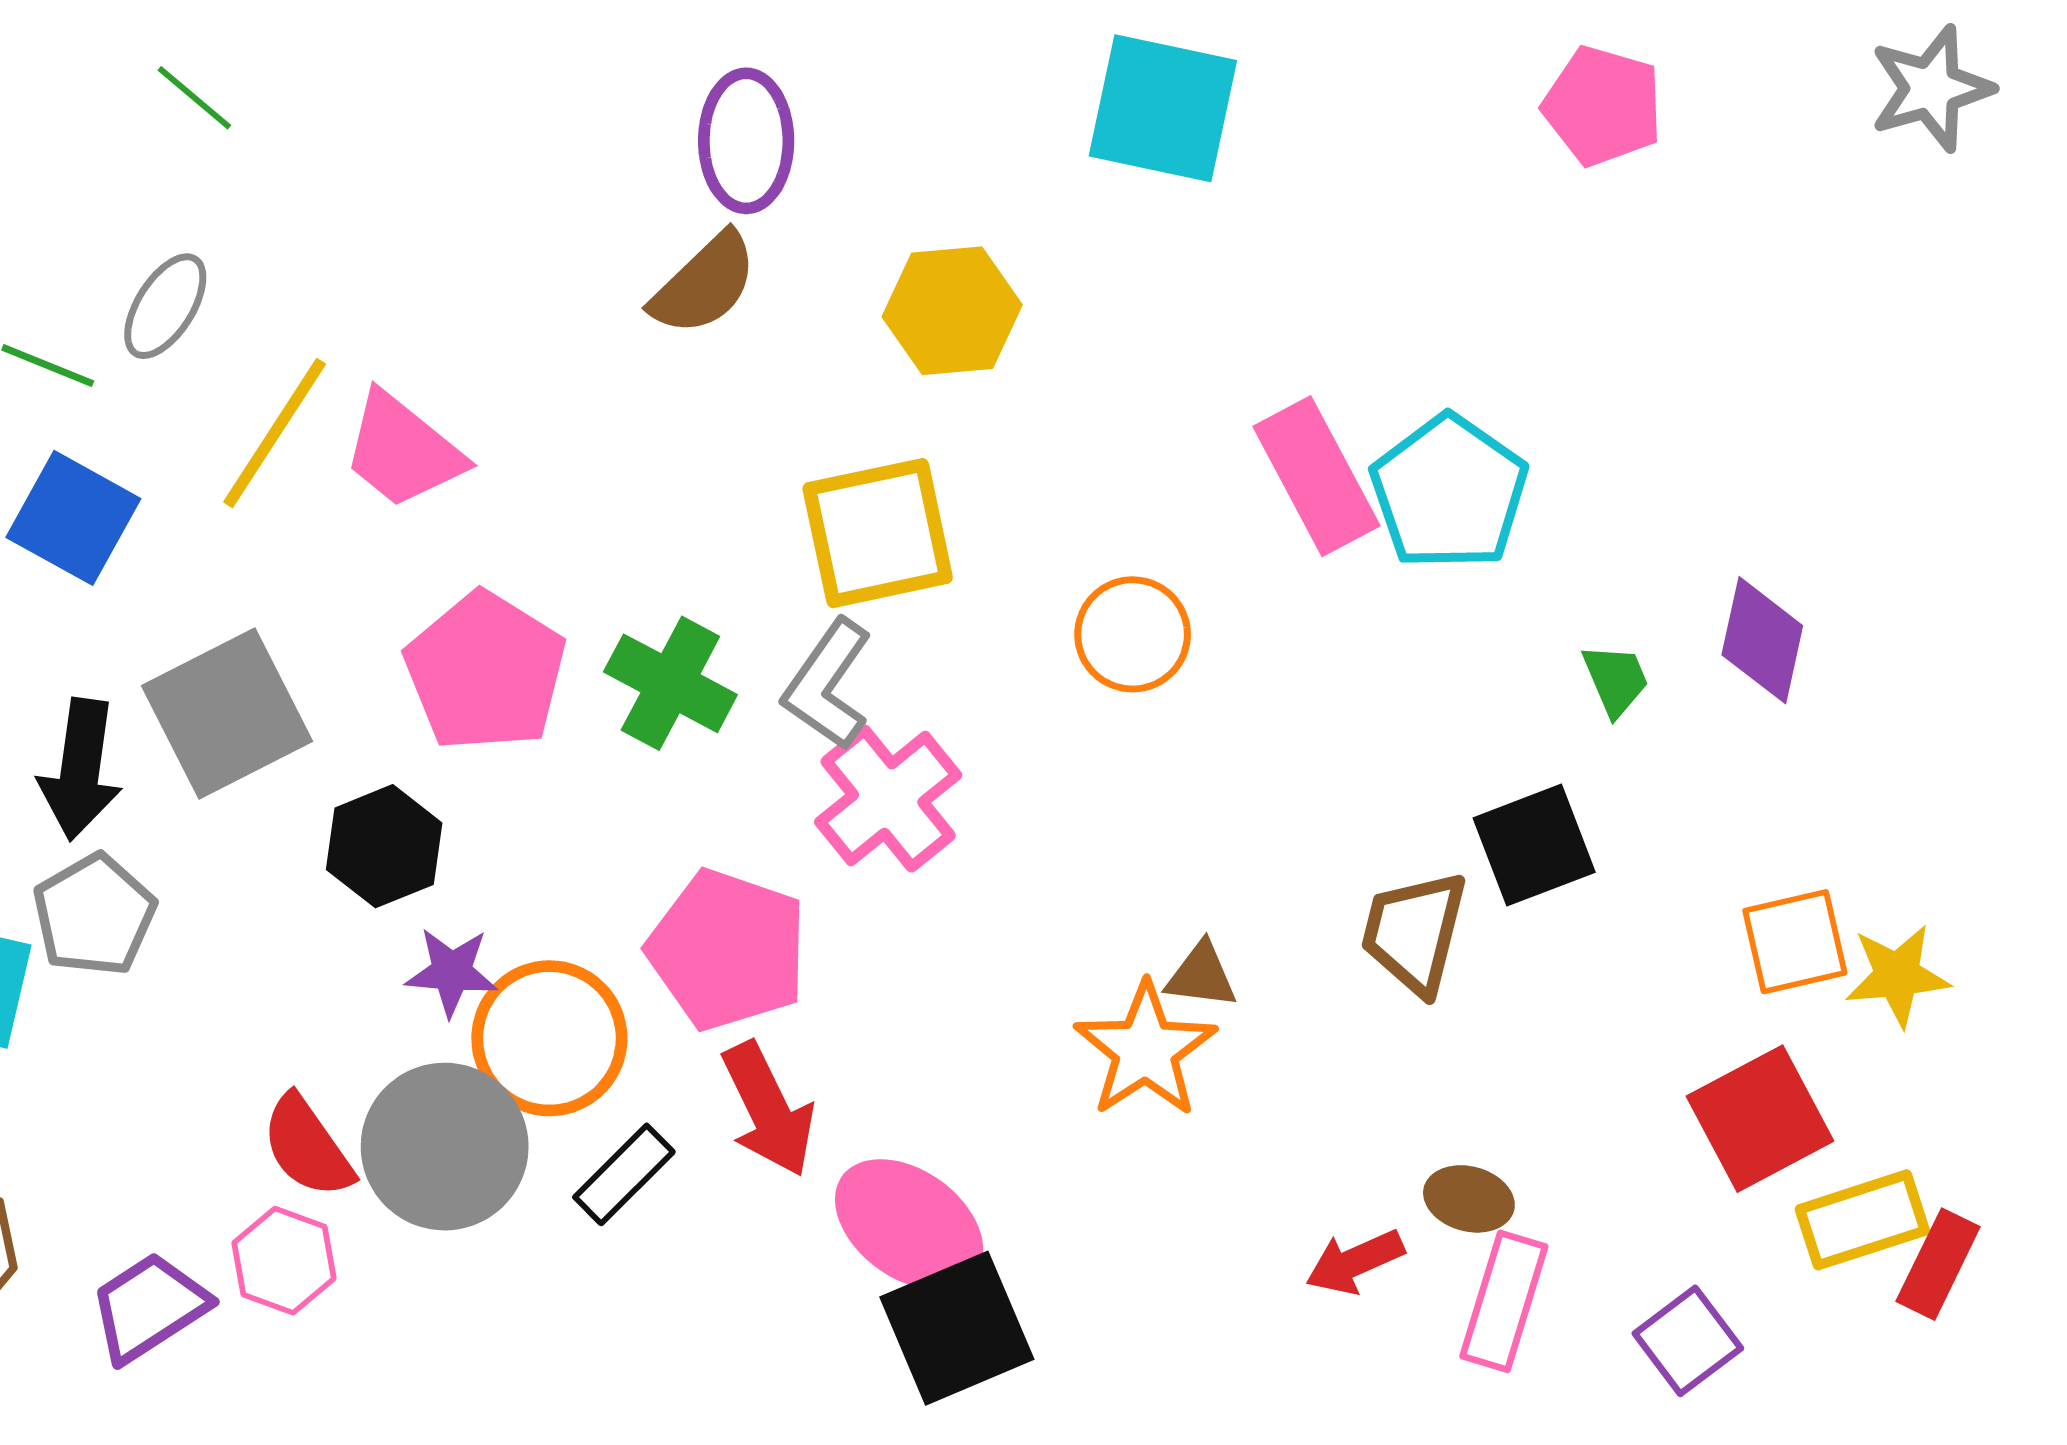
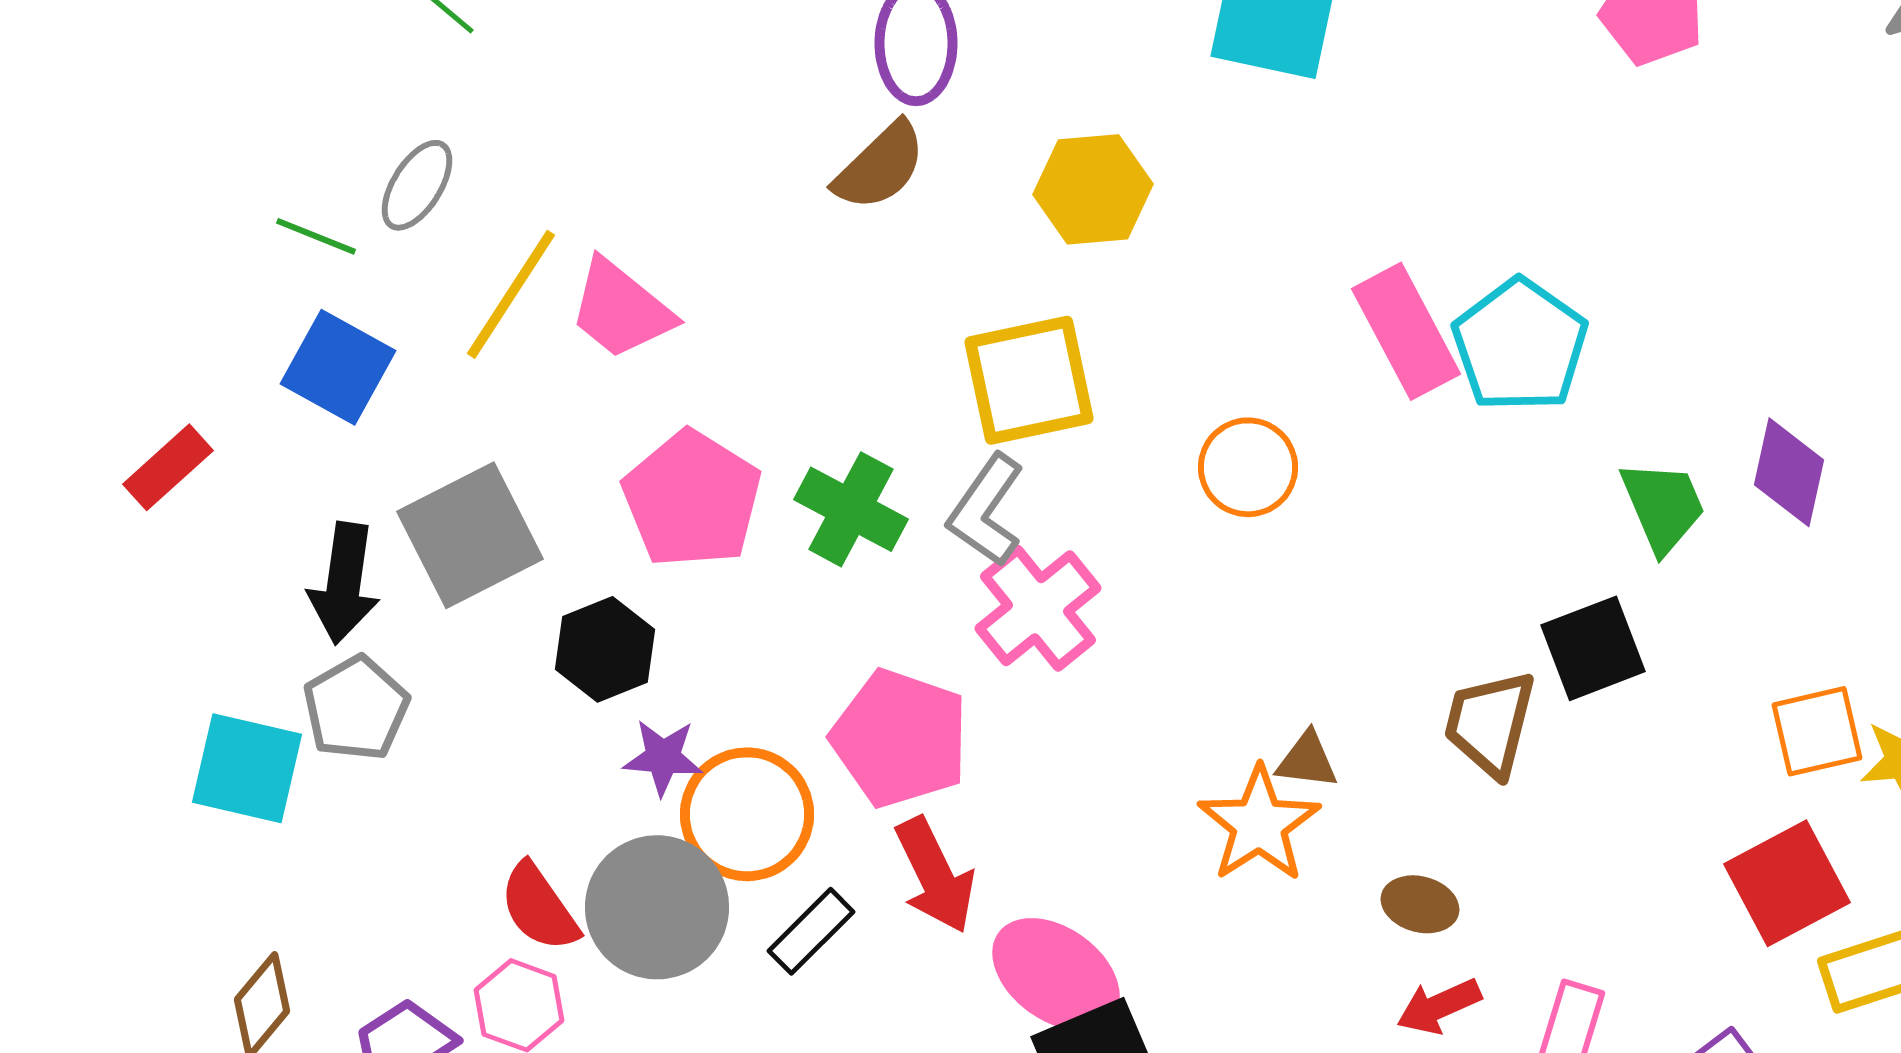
green trapezoid: (1616, 680) -> (1663, 506), size x1.5
brown ellipse: (1469, 1199) -> (1420, 904), moved

